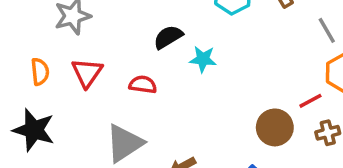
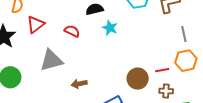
red triangle: (87, 73) -> (36, 24), moved

